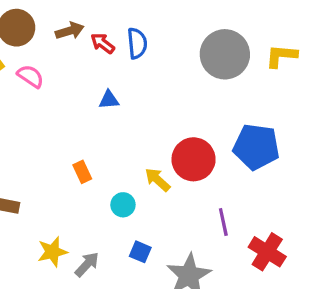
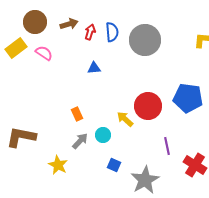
red arrow: (103, 43) -> (90, 32), turned 70
gray circle: (225, 54) -> (145, 40), moved
yellow star: (52, 252) -> (58, 165), turned -30
gray arrow: (87, 264) -> (80, 141), moved

